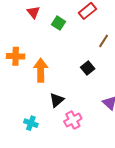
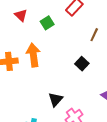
green square: (58, 23) -> (47, 23), turned 32
orange arrow: (41, 70) -> (33, 55), moved

